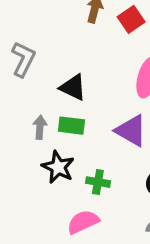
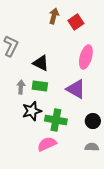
black star: (58, 167) -> (32, 111), turned 30
green cross: (98, 182) -> (56, 120), size x1.5

